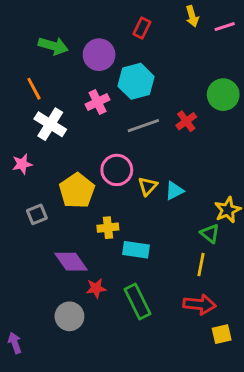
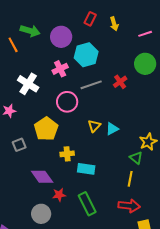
yellow arrow: (192, 16) -> (114, 24), moved
pink line: (225, 27) -> (145, 34), moved
orange line: (34, 89) -> (13, 45), moved
pink circle: (117, 170) -> (67, 102), moved

